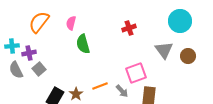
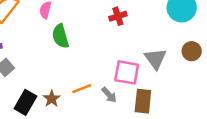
gray triangle: (164, 50) -> (155, 59), moved
pink square: (136, 73) -> (127, 72), turned 30

